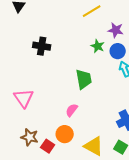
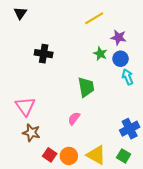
orange circle: (65, 134) -> (69, 156), moved
brown star: (30, 137) -> (31, 133), moved

